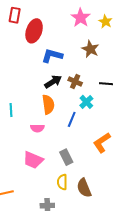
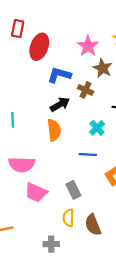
pink star: (81, 18) -> (88, 46), moved
brown cross: (75, 82) -> (86, 90), moved
cyan line: (11, 110) -> (13, 120), moved
blue line: (72, 119) -> (88, 154), moved, turned 70
pink semicircle: (37, 128) -> (22, 164), moved, size x1.6

